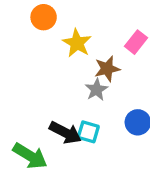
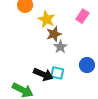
brown star: (107, 69) -> (54, 34), moved

